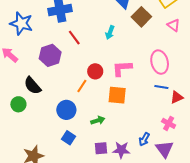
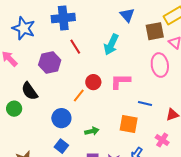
brown square: (141, 17) -> (155, 31), moved, turned 30
cyan arrow: (110, 32) -> (111, 45), size x1.5
pink ellipse: (160, 62) -> (160, 65), moved
blue line: (161, 87) -> (145, 104), moved
orange square: (117, 95) -> (129, 124), moved

